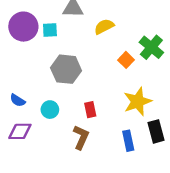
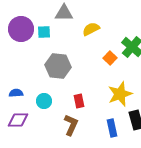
blue semicircle: (18, 100) -> (16, 93), turned 144

